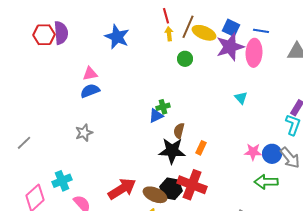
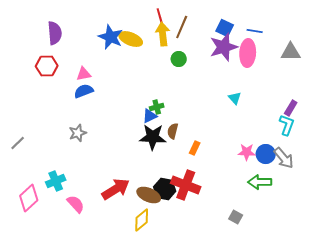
yellow ellipse: (204, 33) -> (131, 39), moved
yellow arrow: (169, 34) -> (163, 34), size x1.6
red hexagon: (44, 35) -> (47, 66), moved
black star: (172, 151) -> (153, 137), moved

